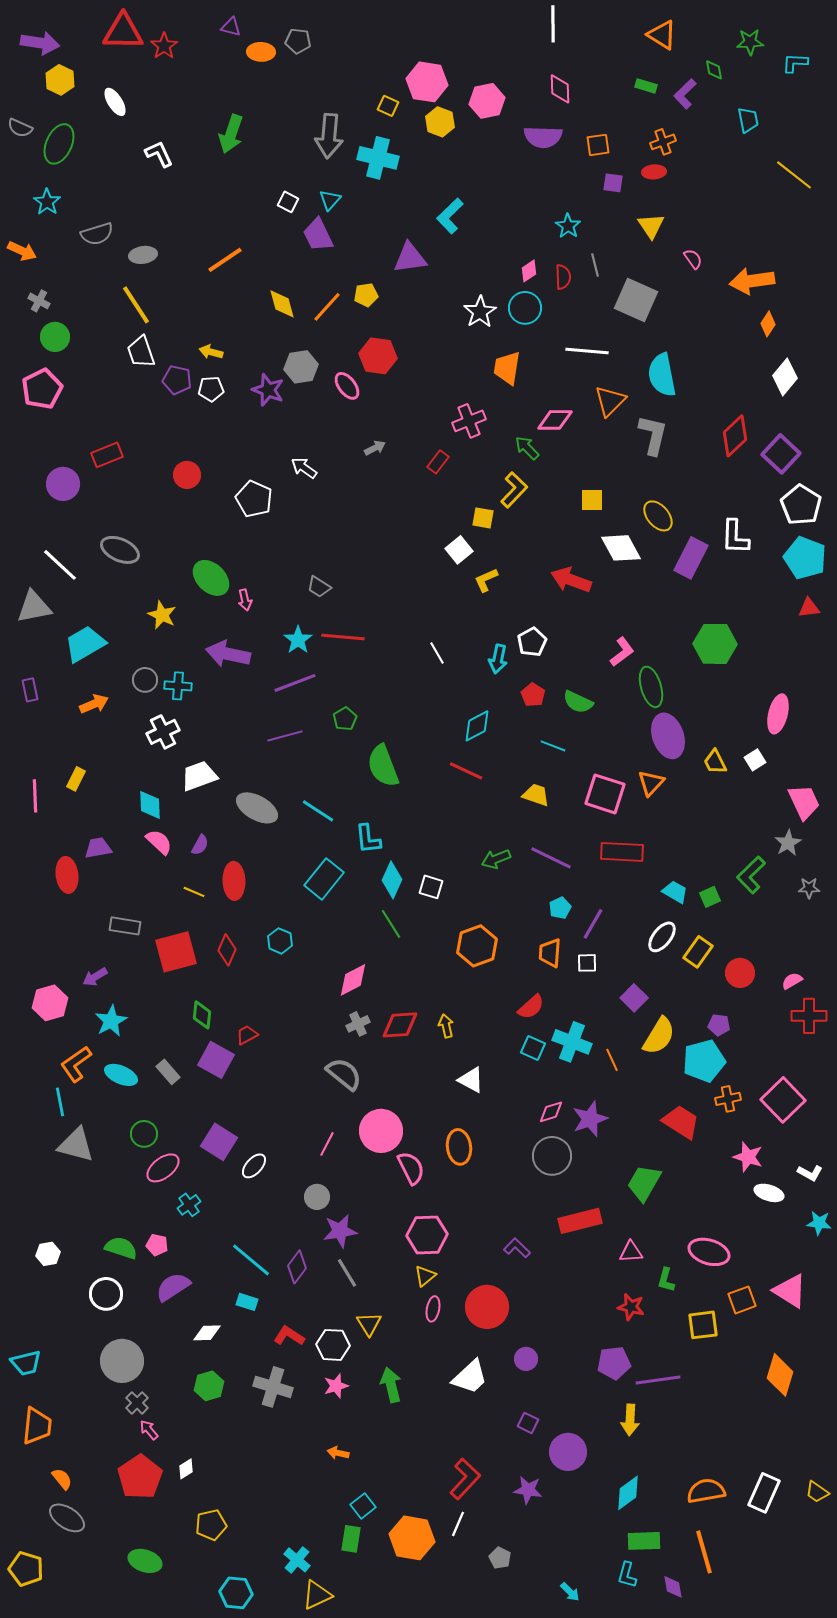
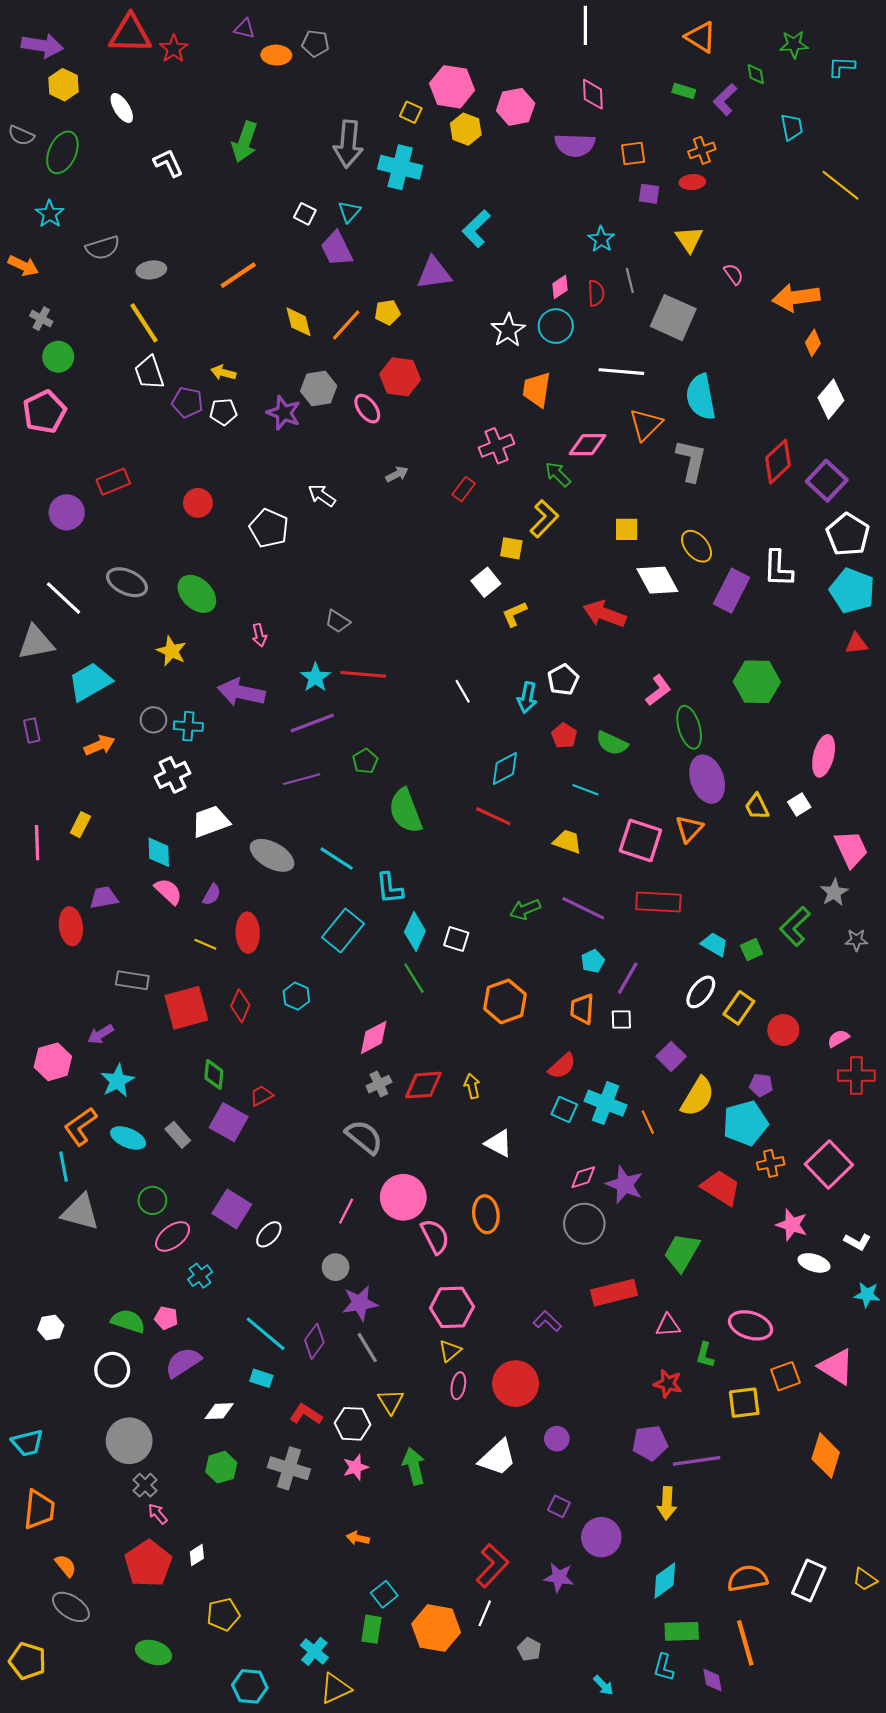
green ellipse: (211, 578) -> (197, 594), moved
purple star: (590, 1119) -> (625, 1185), turned -30

